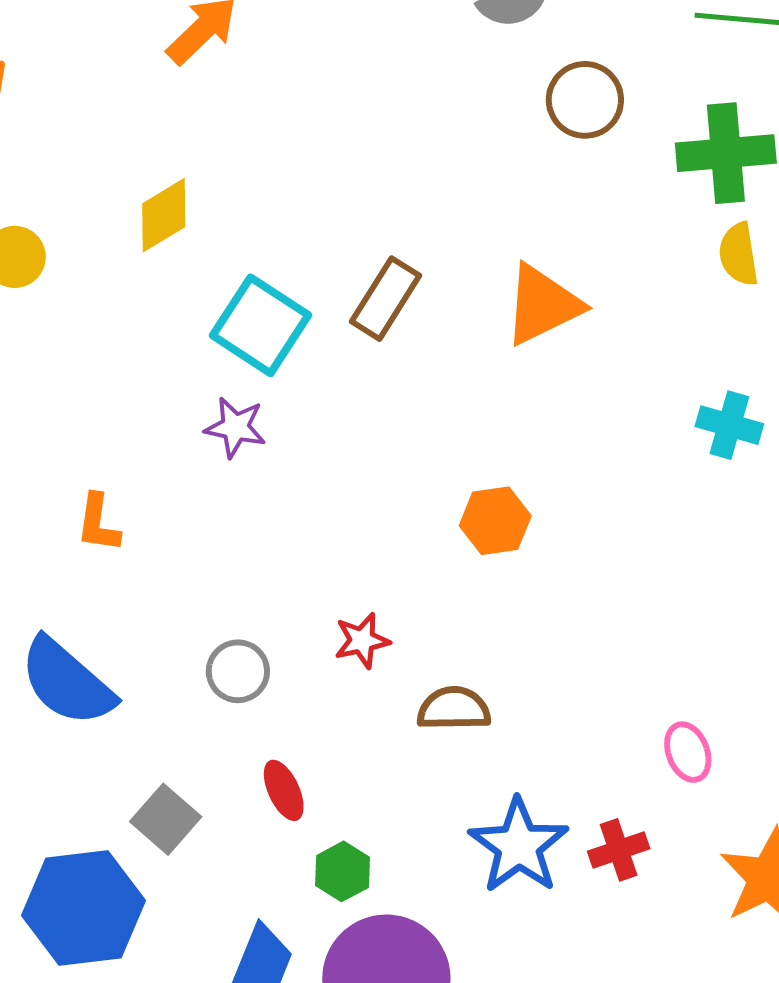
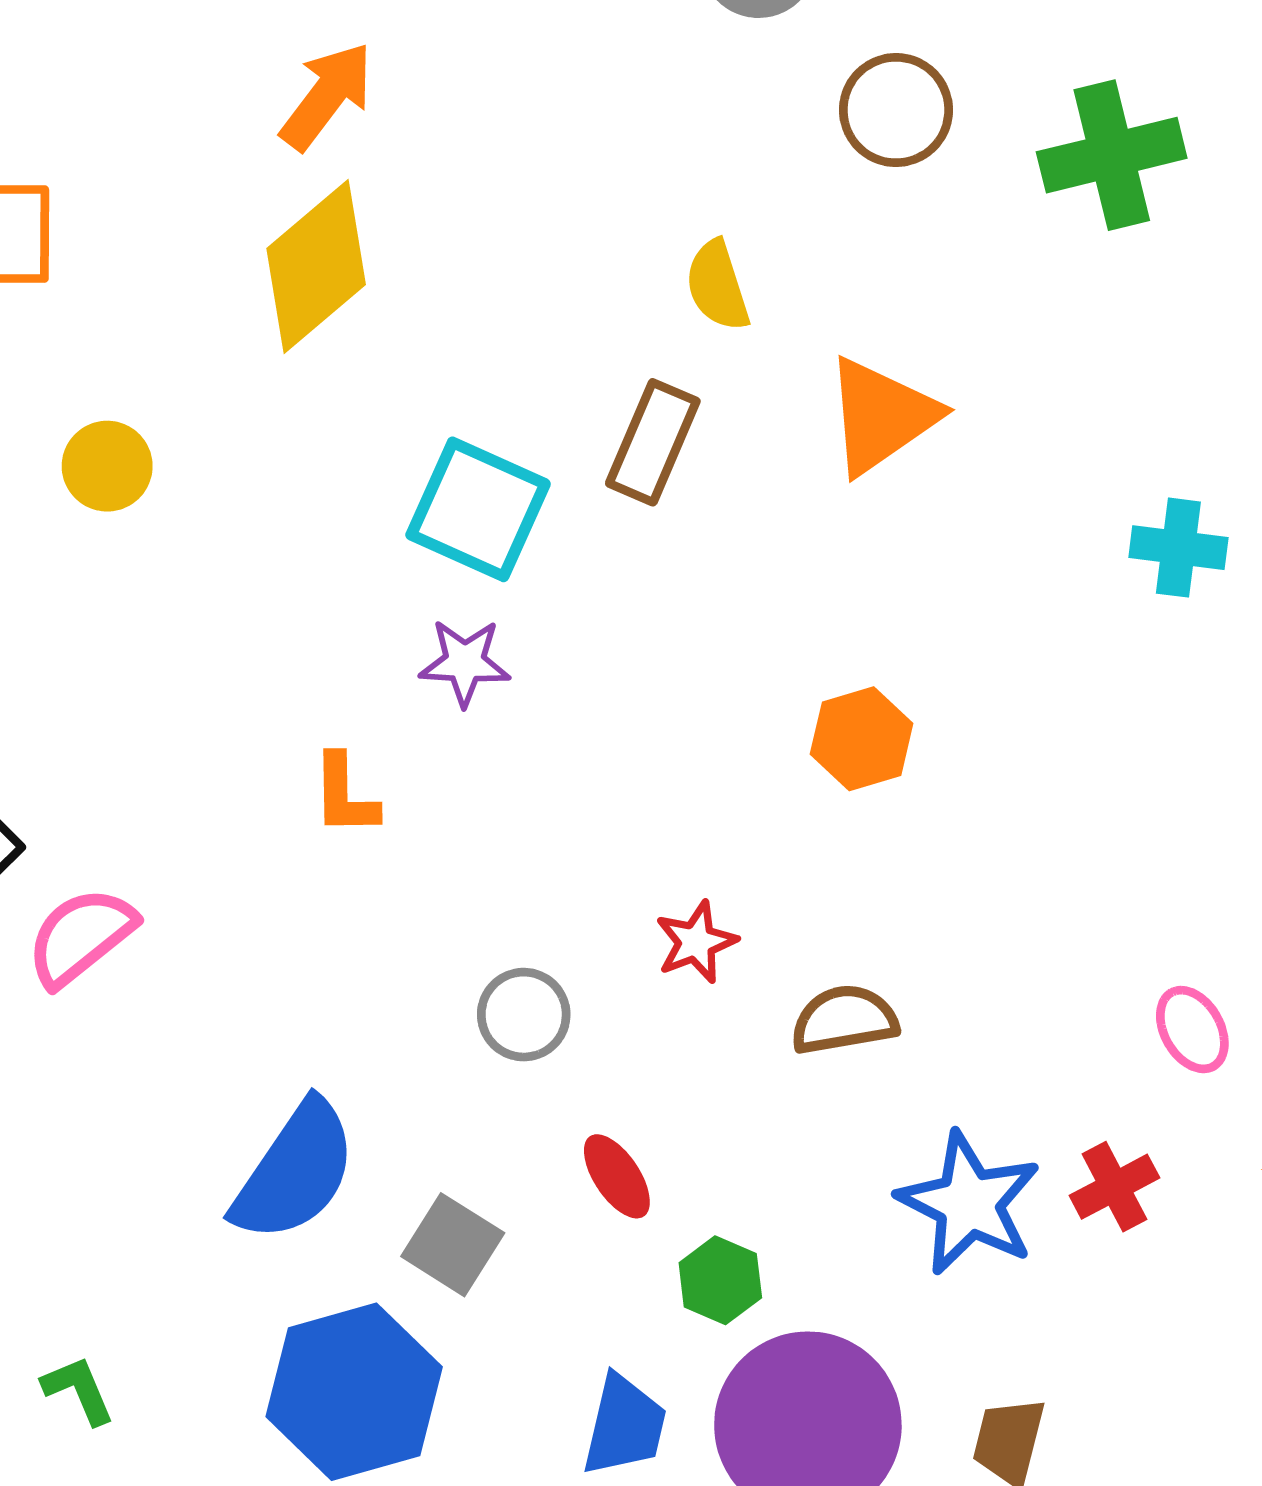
yellow diamond: (164, 215) -> (316, 266), moved, size x1.5
yellow semicircle: (739, 254) -> (717, 286), moved
orange L-shape: (98, 523) -> (345, 795), moved
blue semicircle: (67, 682) -> (295, 1171), moved, turned -88

